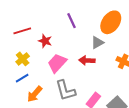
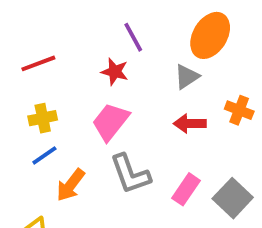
red star: (45, 41) -> (115, 72), moved
yellow cross: (23, 59) -> (43, 118), turned 32
red arrow: (87, 60) -> (190, 124), moved

